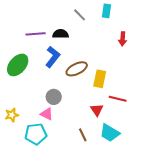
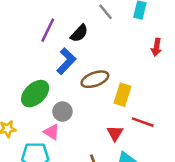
purple line: (36, 34) -> (48, 30), turned -66
black semicircle: (61, 34) -> (79, 33), turned 126
green ellipse: (18, 65) -> (35, 94), moved

